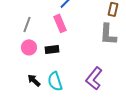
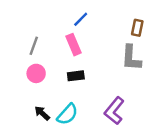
black rectangle: (52, 49) -> (76, 76), moved
cyan semicircle: (55, 81) -> (67, 114), turned -120

